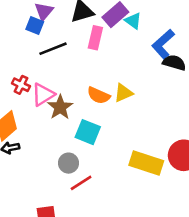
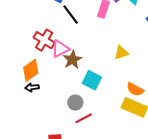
black line: (53, 49) -> (71, 15), turned 70
red cross: (21, 85) -> (44, 40), size x1.5
orange semicircle: (99, 95) -> (135, 89), moved

